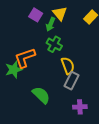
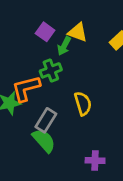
yellow triangle: (60, 13) -> (78, 32), turned -35
green cross: (54, 44) -> (51, 70), moved, turned 35
gray rectangle: (71, 81) -> (46, 120), moved

